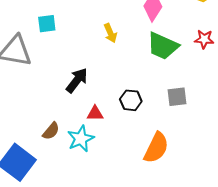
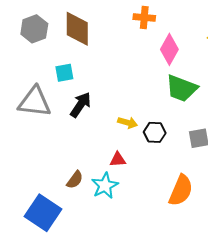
yellow arrow: (110, 33) -> (128, 123), moved, turned -48
black arrow: (77, 80) -> (81, 105), moved
black hexagon: (131, 100) -> (155, 132), moved

